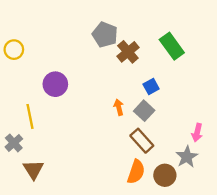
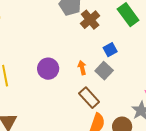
purple circle: (55, 84) -> (48, 69), moved
brown rectangle: (142, 141) -> (89, 98), moved

